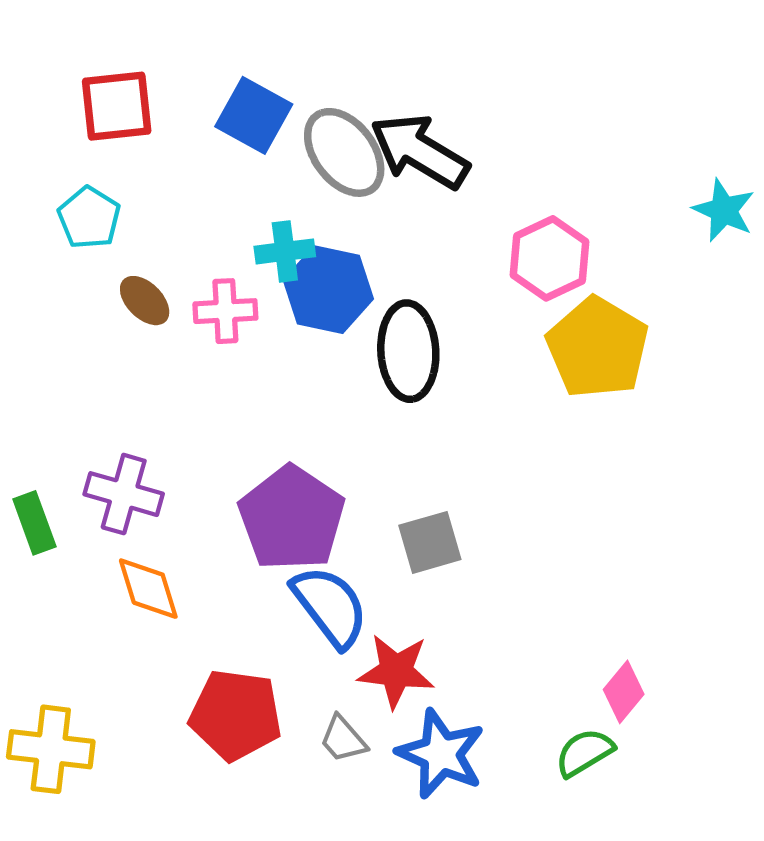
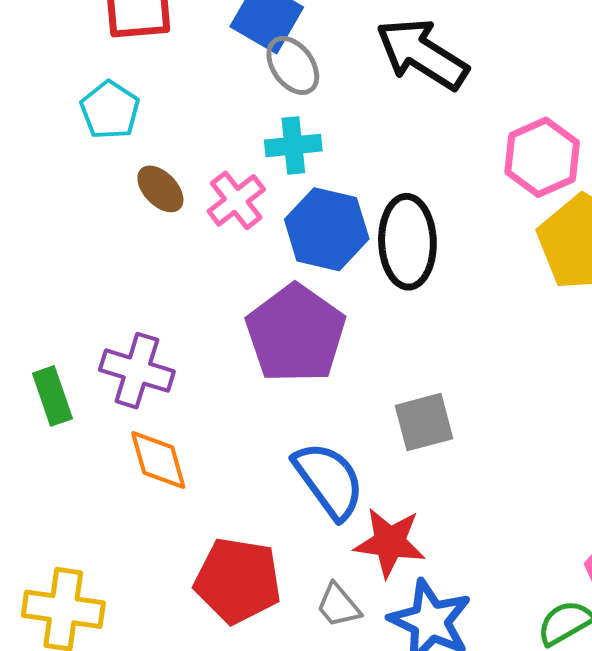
gray ellipse: (344, 152) -> (293, 65), moved, size x0.7
blue hexagon: (328, 290) -> (327, 229), moved
pink cross: (225, 311) -> (236, 200), turned -36
purple pentagon: (292, 518) -> (296, 334), moved

